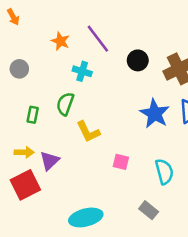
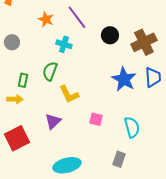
yellow arrow: (24, 152) -> (15, 99), moved
purple triangle: (50, 161) -> (53, 121), moved
gray rectangle: (149, 210) -> (119, 159), turned 70

